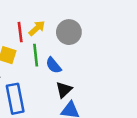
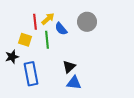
gray circle: (69, 32) -> (87, 22), moved
blue semicircle: (54, 65) -> (61, 29), moved

